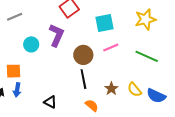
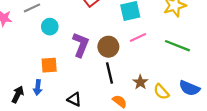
purple L-shape: (56, 35) -> (81, 45), moved
cyan circle: (31, 44) -> (50, 27), moved
orange square: (13, 71) -> (49, 65), moved
yellow semicircle: (135, 90) -> (161, 92), moved

